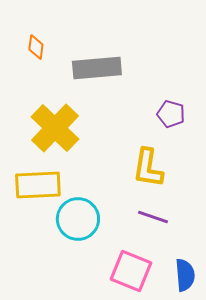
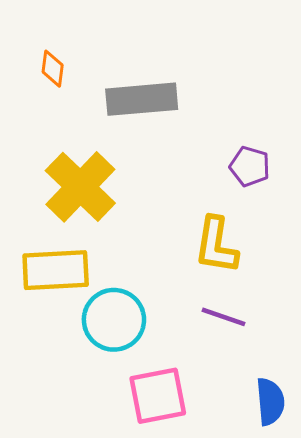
pink square: (131, 271) -> (158, 396), moved, turned -33

